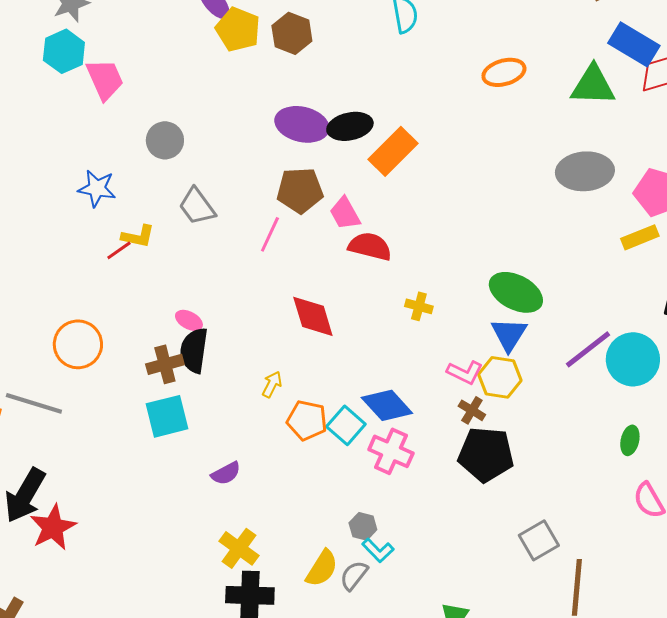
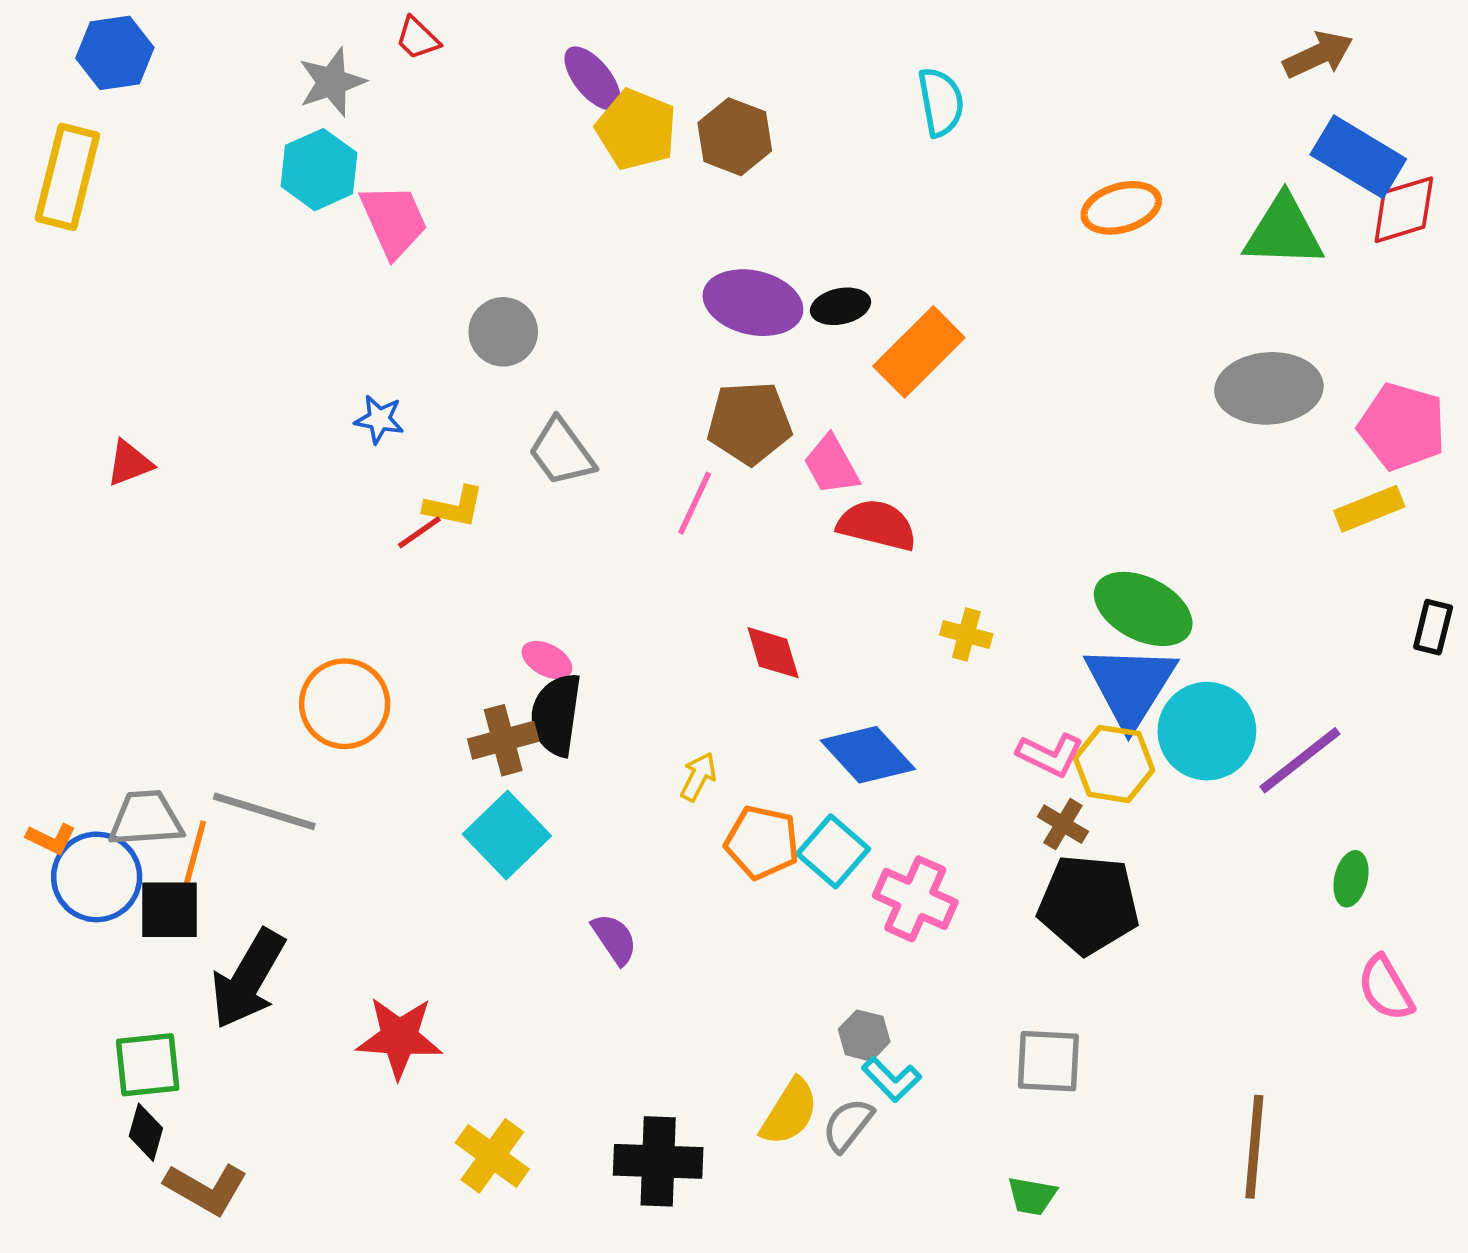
black ellipse: (350, 126) -> (840, 306), size x0.7
blue star: (97, 188) -> (379, 419), size x0.7
red diamond: (313, 316) -> (773, 653), size x0.7
blue triangle: (509, 334) -> (1130, 686), size x1.4
purple line: (588, 349) -> (1300, 760), moved
cyan circle: (633, 359) -> (1207, 731), moved
blue diamond: (387, 405) -> (868, 755), moved
cyan square: (167, 416) -> (507, 835), turned -30
purple semicircle: (226, 473) -> (614, 939), turned -96
red star: (53, 527) -> (399, 1037), moved, turned 30
gray square: (539, 540) -> (1048, 1061), moved, turned 33
yellow cross: (239, 548) -> (492, 1156), moved

